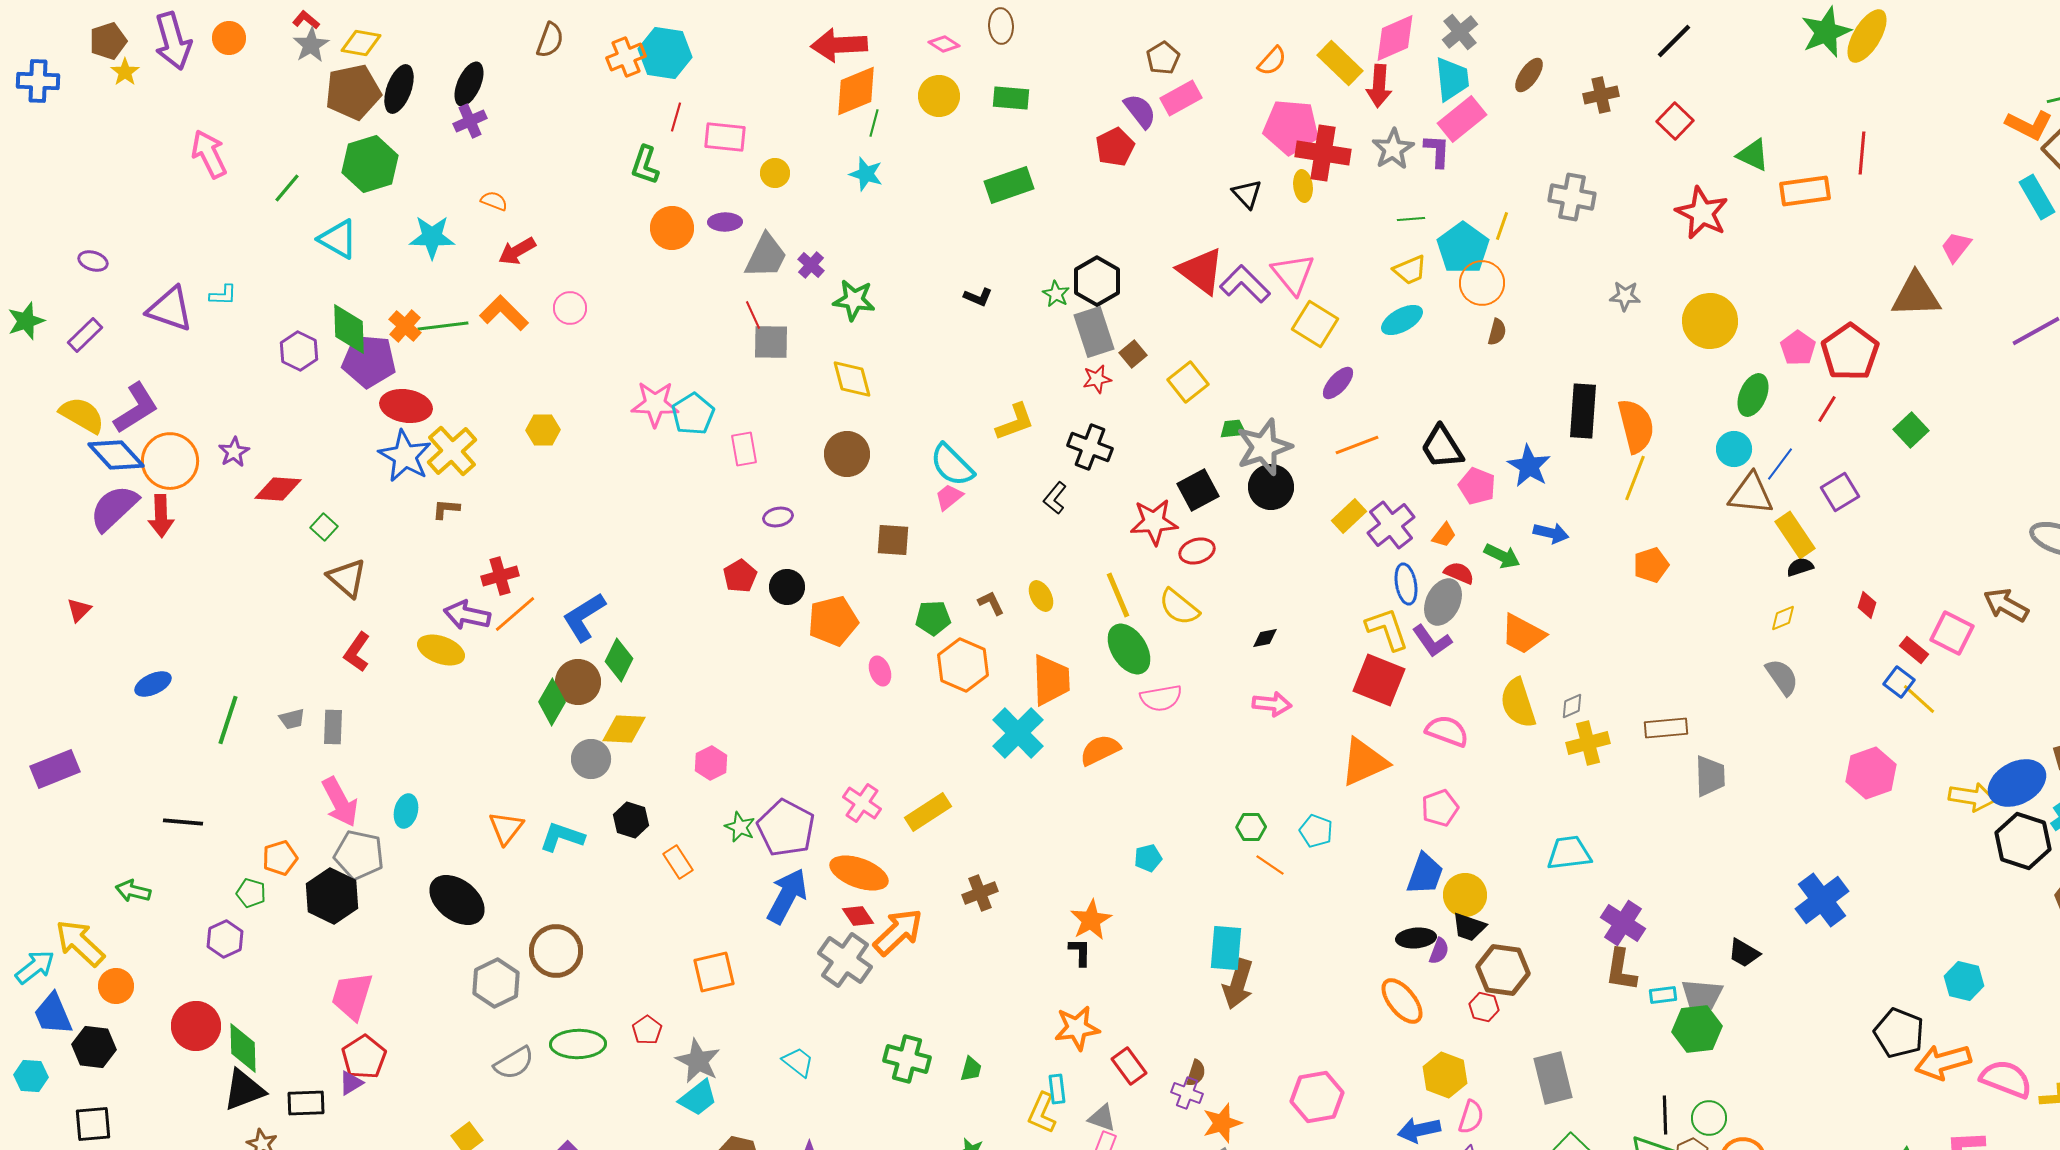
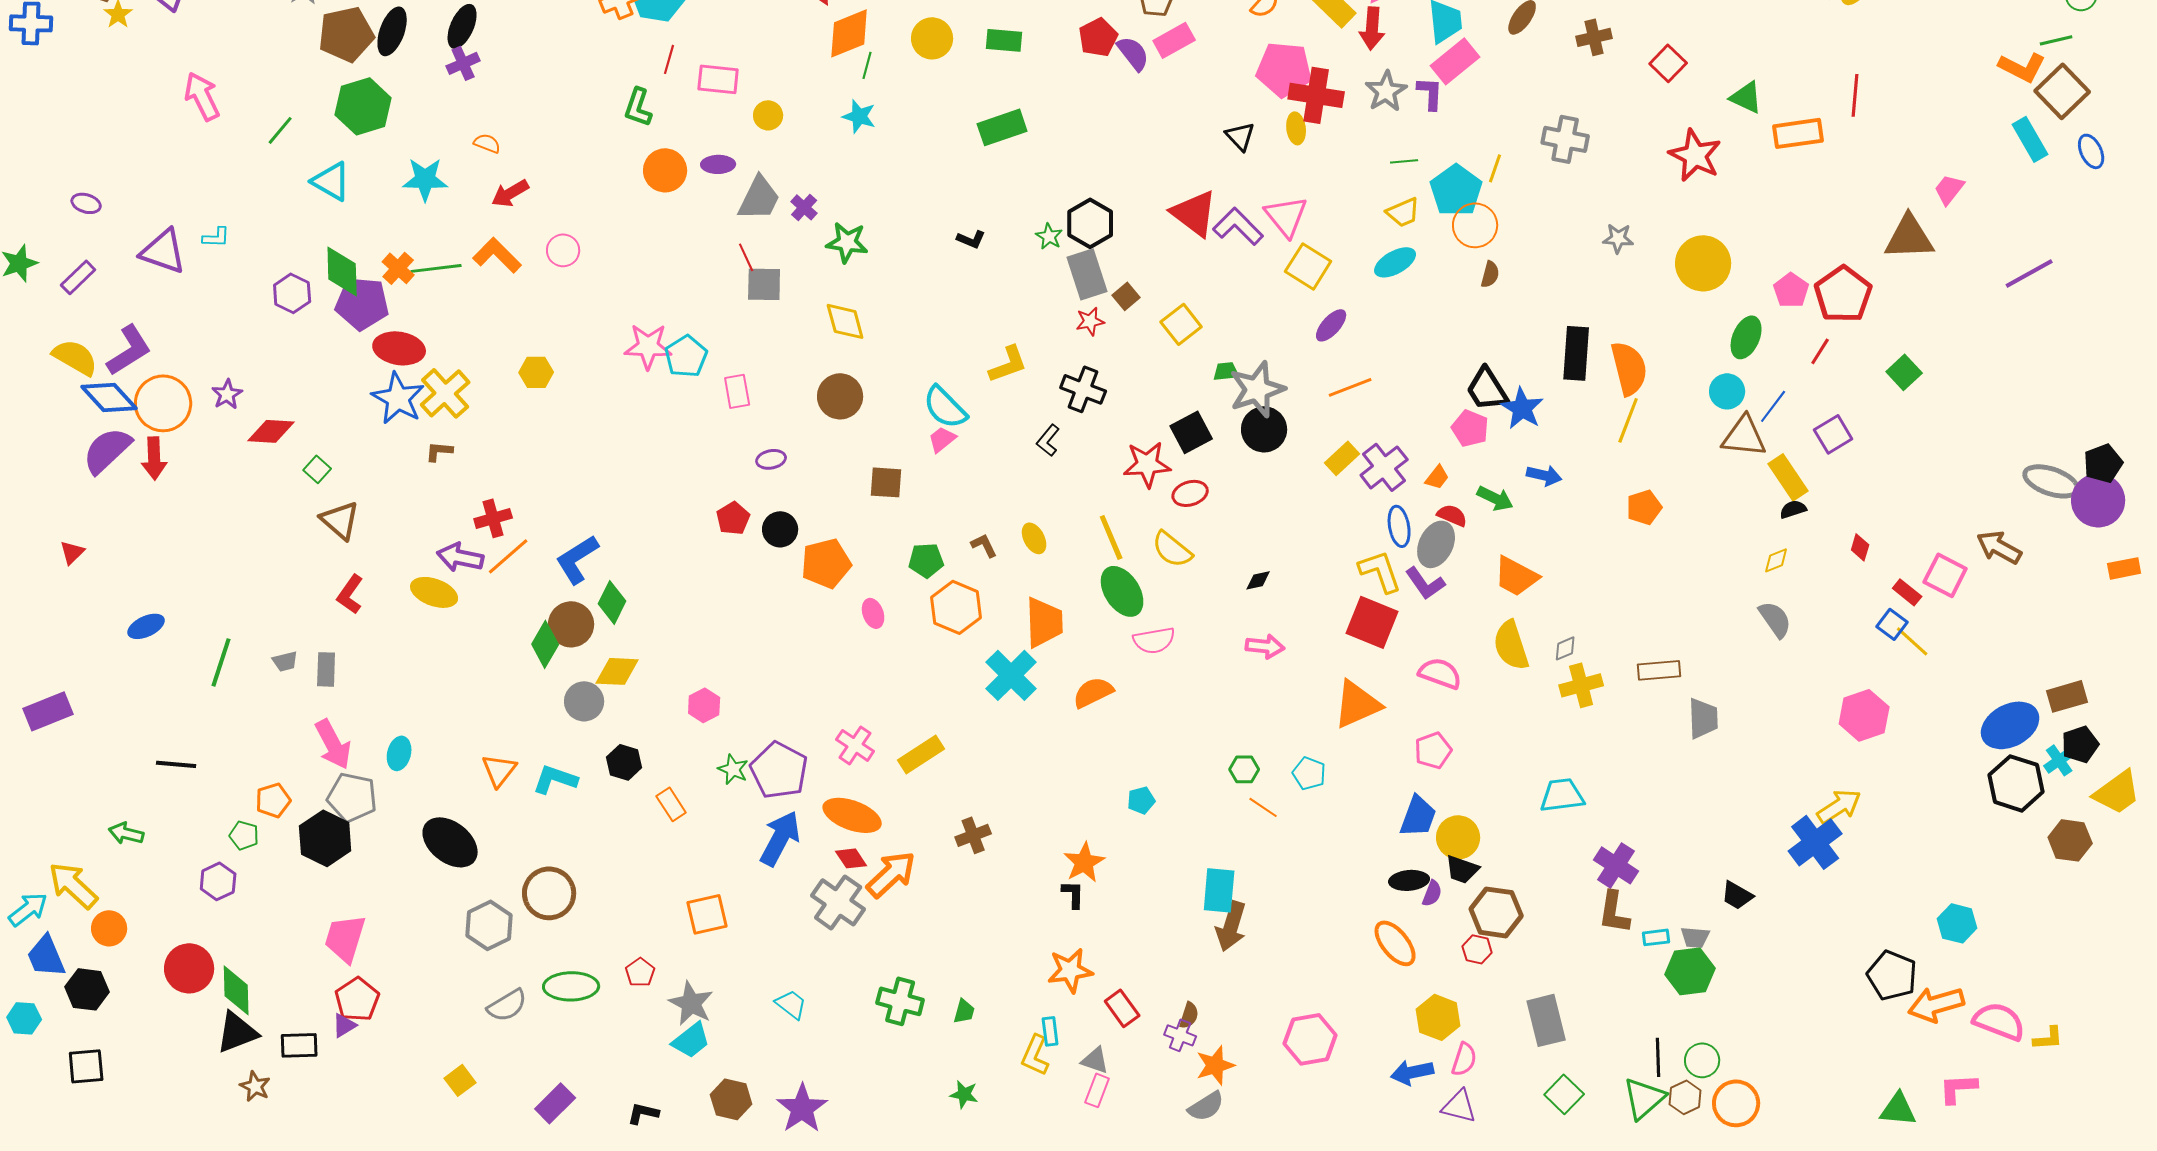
red pentagon: (1115, 147) -> (1098, 37), moved
black trapezoid: (1442, 447) -> (1487, 389), moved
yellow arrow: (1972, 797) -> (1839, 806), moved, turned -42
gray trapezoid: (1702, 995) -> (1695, 937), size x0.7

